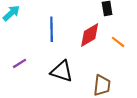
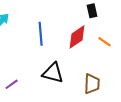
purple line: (19, 63) -> (12, 84), moved

